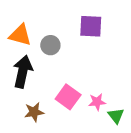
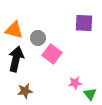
purple square: (91, 26) -> (84, 23), moved
pink square: (68, 97) -> (52, 54), moved

